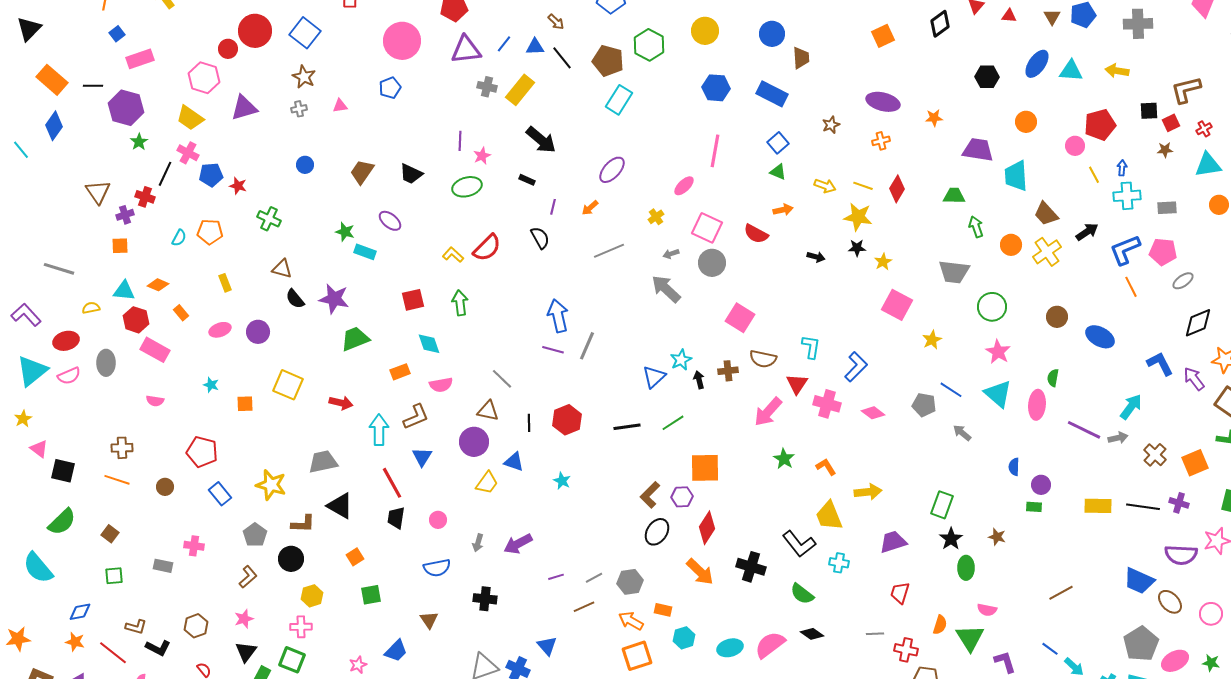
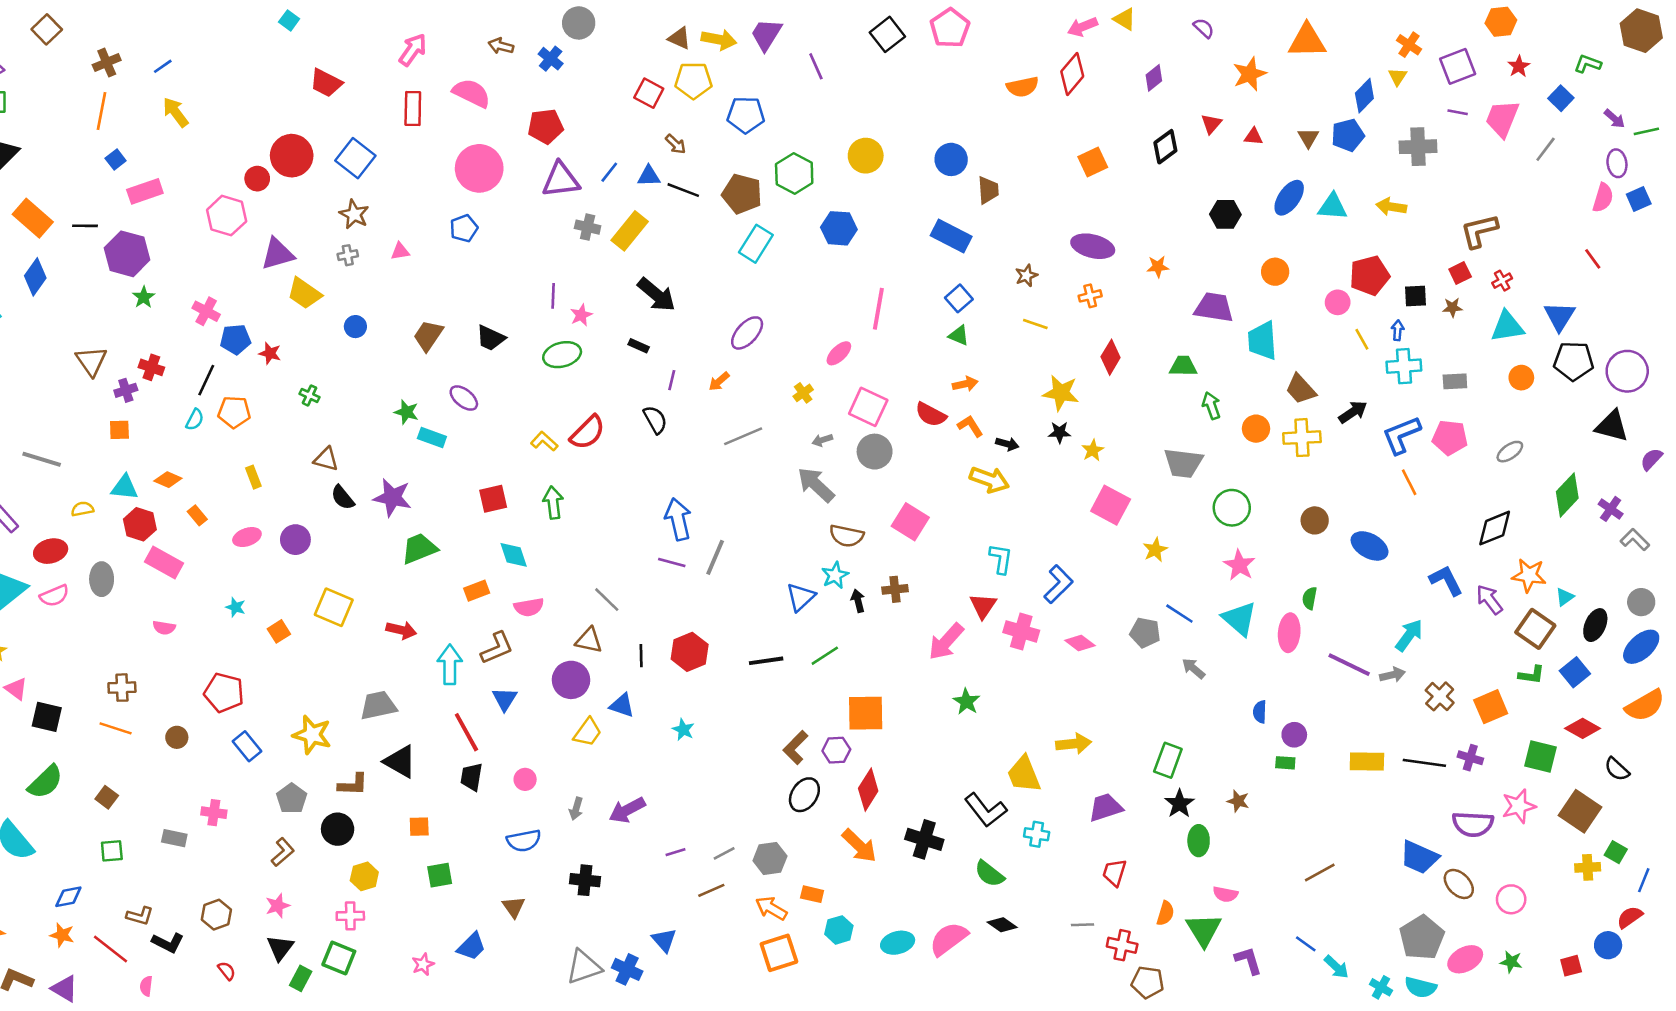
black line: (562, 58) -> (683, 190), turned -30
blue hexagon: (716, 88) -> (839, 228), moved
black square: (1149, 111) -> (1415, 296), moved
yellow trapezoid: (190, 118) -> (304, 293), moved
black line: (165, 174) -> (206, 380), moved
yellow arrow: (825, 186) -> (989, 480), moved, size x1.4
yellow line: (863, 186) -> (1035, 324), moved
green cross: (269, 219) -> (309, 395), size x0.7
yellow cross: (1047, 252) -> (1302, 438), turned 32
gray ellipse: (1183, 281) -> (1510, 452), moved
brown semicircle: (763, 359) -> (847, 536), moved
orange square: (245, 404) -> (279, 631), turned -30
orange L-shape: (826, 467) -> (970, 426), moved
orange square: (355, 557) -> (419, 827), turned 30

